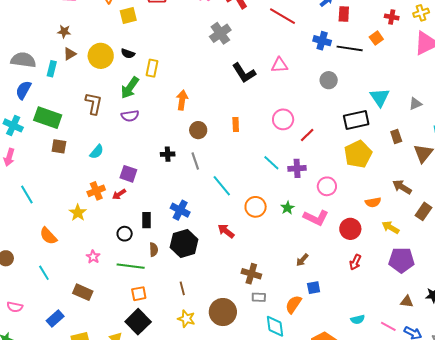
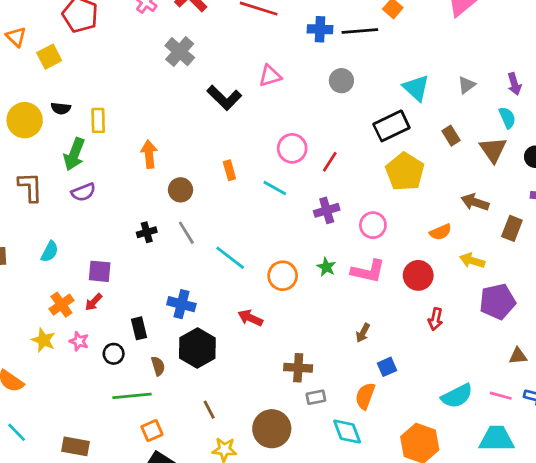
cyan line: (271, 163) -> (275, 188), moved
pink star: (93, 257) -> (79, 341), moved
cyan semicircle: (358, 319) -> (457, 396), size x1.6

